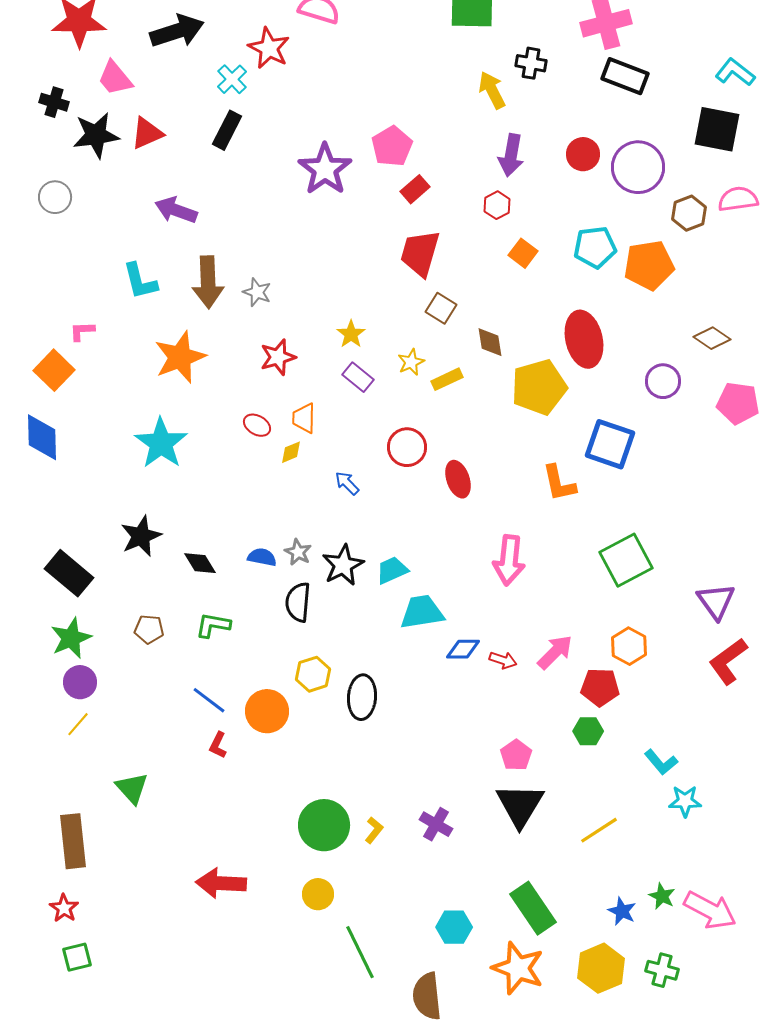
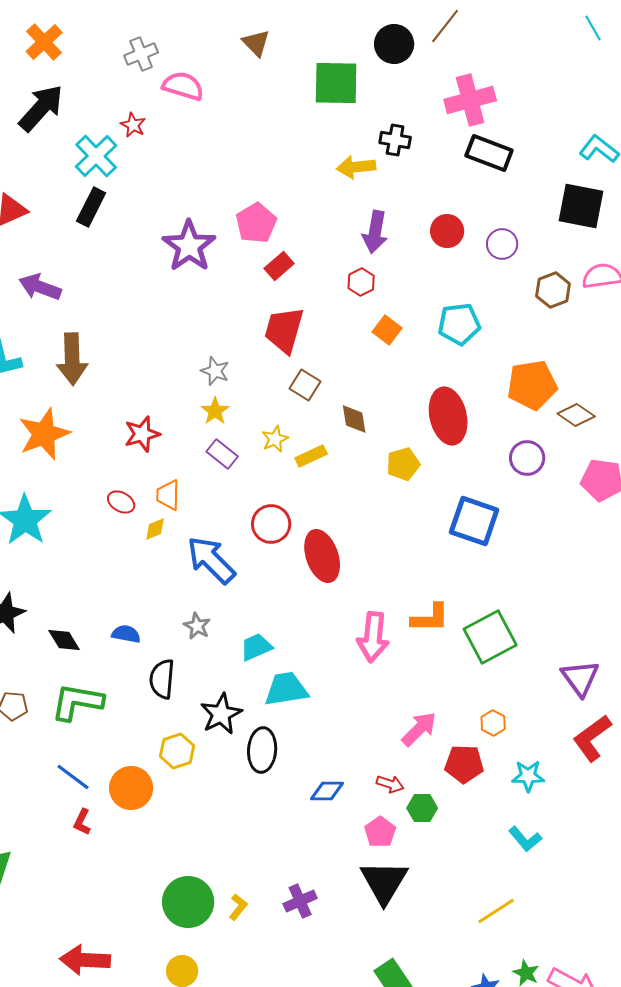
black arrow: (177, 31) -> (41, 108), turned -30
red star: (269, 48) -> (133, 125), size x0.6
cyan cross: (232, 79) -> (96, 156), size x1.4
yellow arrow: (492, 90) -> (356, 167), turned -69
purple circle: (638, 167) -> (502, 244), size x0.6
orange pentagon: (649, 265) -> (532, 385), moved
gray star: (257, 292) -> (215, 371), moved
yellow pentagon: (539, 387) -> (403, 464), size x0.6
red ellipse: (458, 479) -> (322, 556), size x1.4
blue arrow: (347, 483) -> (211, 560), size x2.0
orange L-shape: (559, 483) -> (430, 618), moved, turned -78
gray star: (298, 552) -> (197, 626), moved
black star: (343, 565) -> (221, 714), moved
green L-shape: (213, 625) -> (77, 702), size x1.5
orange hexagon: (629, 646) -> (493, 723), size x0.7
blue diamond: (463, 649) -> (327, 791), moved
red arrow: (503, 660) -> (390, 784), moved
black ellipse: (362, 697) -> (262, 750), moved
green hexagon: (588, 731) -> (422, 808), moved
cyan star: (685, 801) -> (528, 776), moved
purple cross: (436, 824) -> (300, 901), turned 36
yellow line: (599, 830) -> (496, 911), moved

